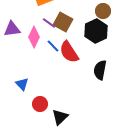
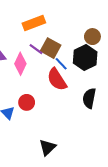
blue line: (53, 46) -> (61, 64), moved
red circle: (40, 104) -> (27, 102), moved

